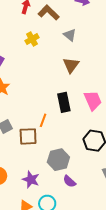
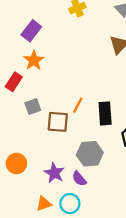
black rectangle: (64, 102) -> (105, 113), moved
purple semicircle: (69, 181) -> (79, 179), moved

